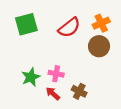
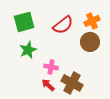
green star: (31, 77) -> (28, 50), moved
brown cross: (79, 91) -> (72, 83), size x1.5

